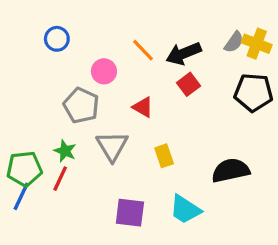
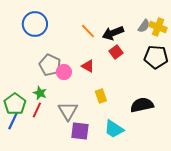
blue circle: (57, 39) -> (35, 24), size x1.6
pink circle: (104, 71) -> (64, 72), moved
gray triangle: (112, 146) -> (68, 111), moved
green pentagon: (24, 169) -> (15, 104), turned -30

